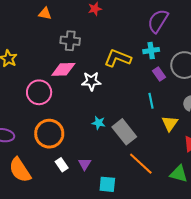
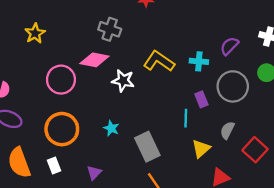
purple semicircle: (158, 21) -> (229, 46), moved, size x0.7
purple rectangle: (159, 74) -> (201, 99), moved
cyan star: (99, 123) -> (111, 128), moved
white rectangle: (62, 165) -> (54, 166), moved

